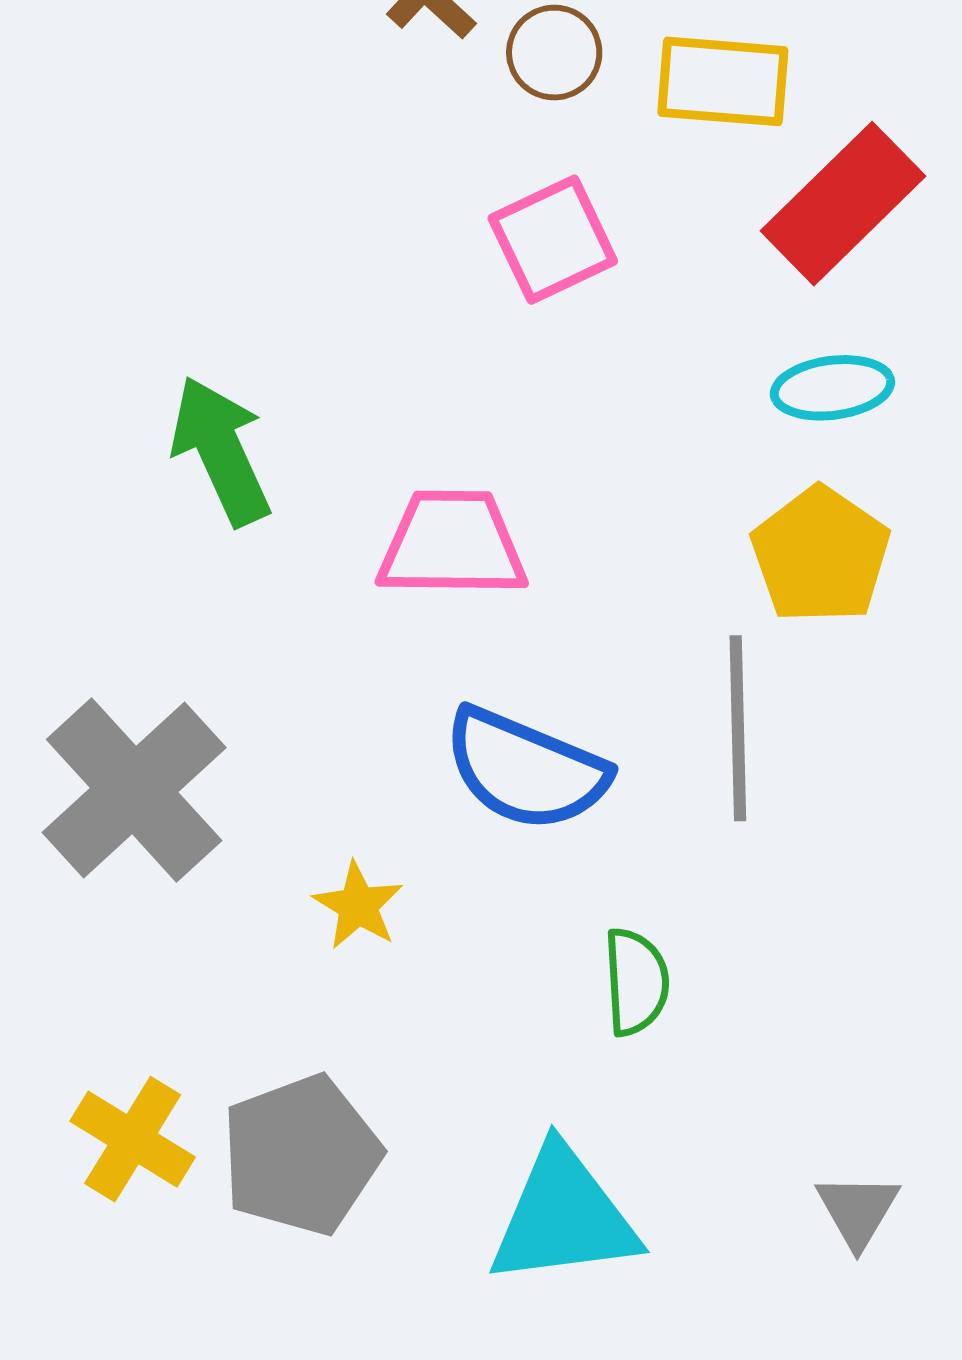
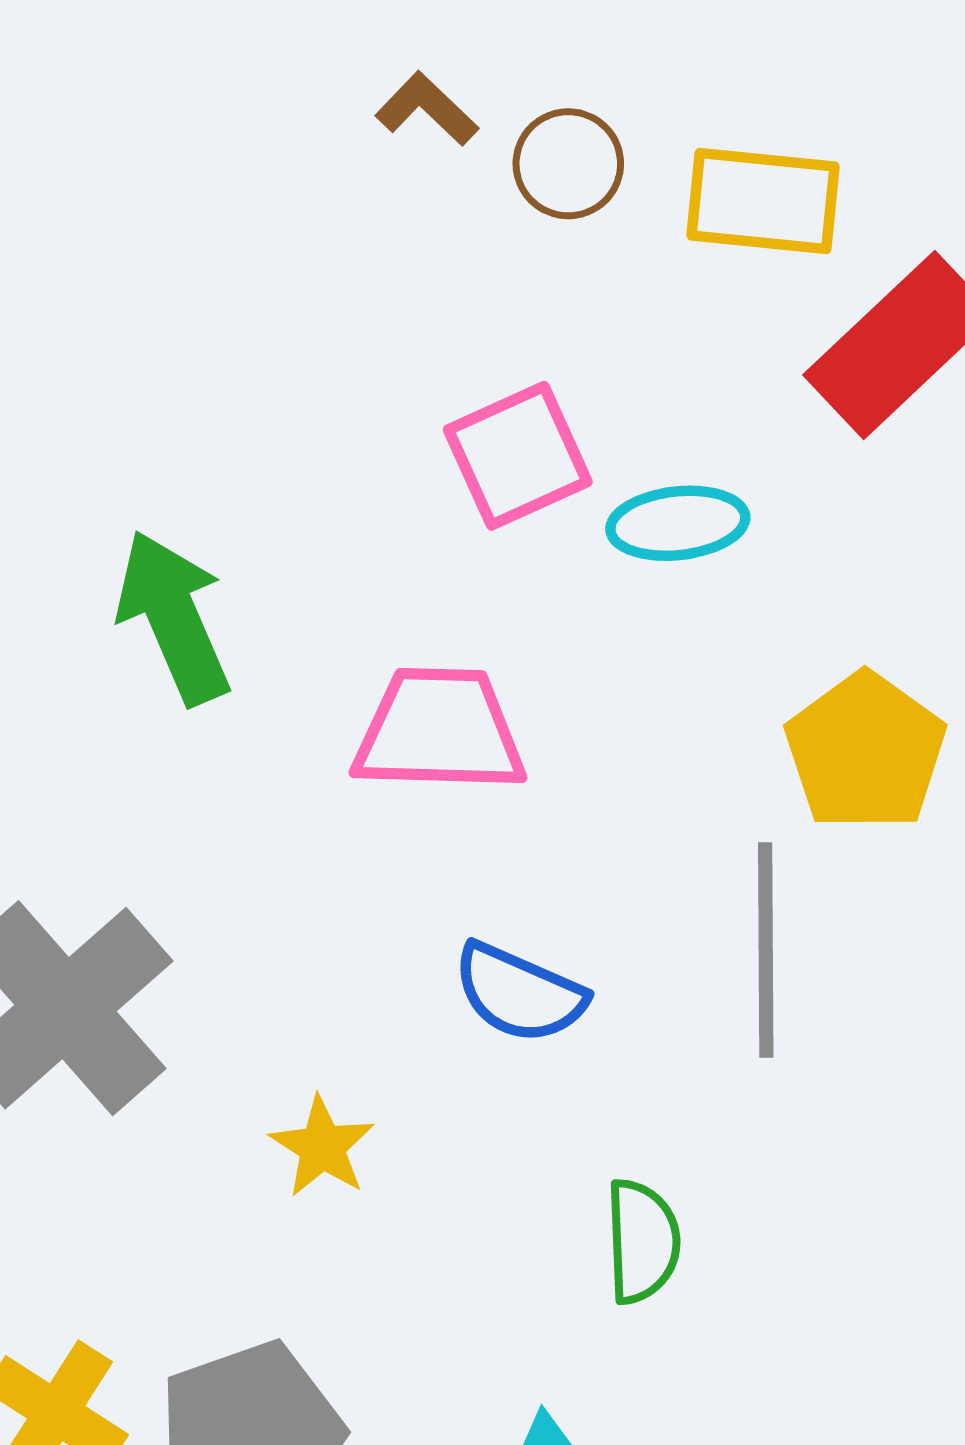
pink square: (553, 240) -> (518, 456), moved
cyan ellipse: (832, 388) -> (678, 523), moved
blue semicircle: (526, 769) -> (519, 993), size x0.7

